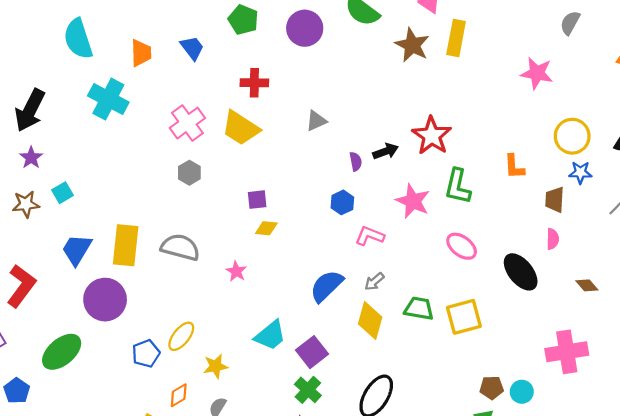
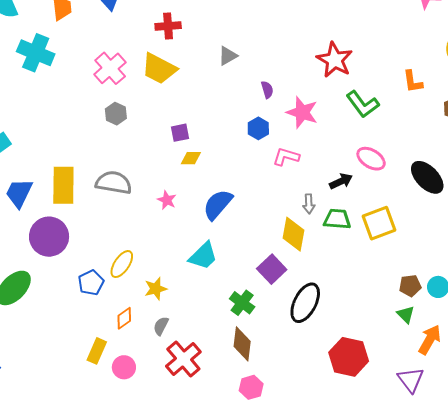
black arrow: (386, 151) -> (341, 181), moved
green L-shape: (458, 186) -> (363, 104), turned -44
pink star: (413, 201) -> (302, 112), moved
gray arrow: (374, 282) -> (309, 204), moved, turned -48
blue semicircle: (327, 286) -> (218, 205), moved
purple square: (312, 352) -> (272, 269), moved

